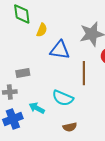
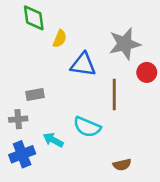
brown semicircle: (70, 127) -> (122, 165), moved

